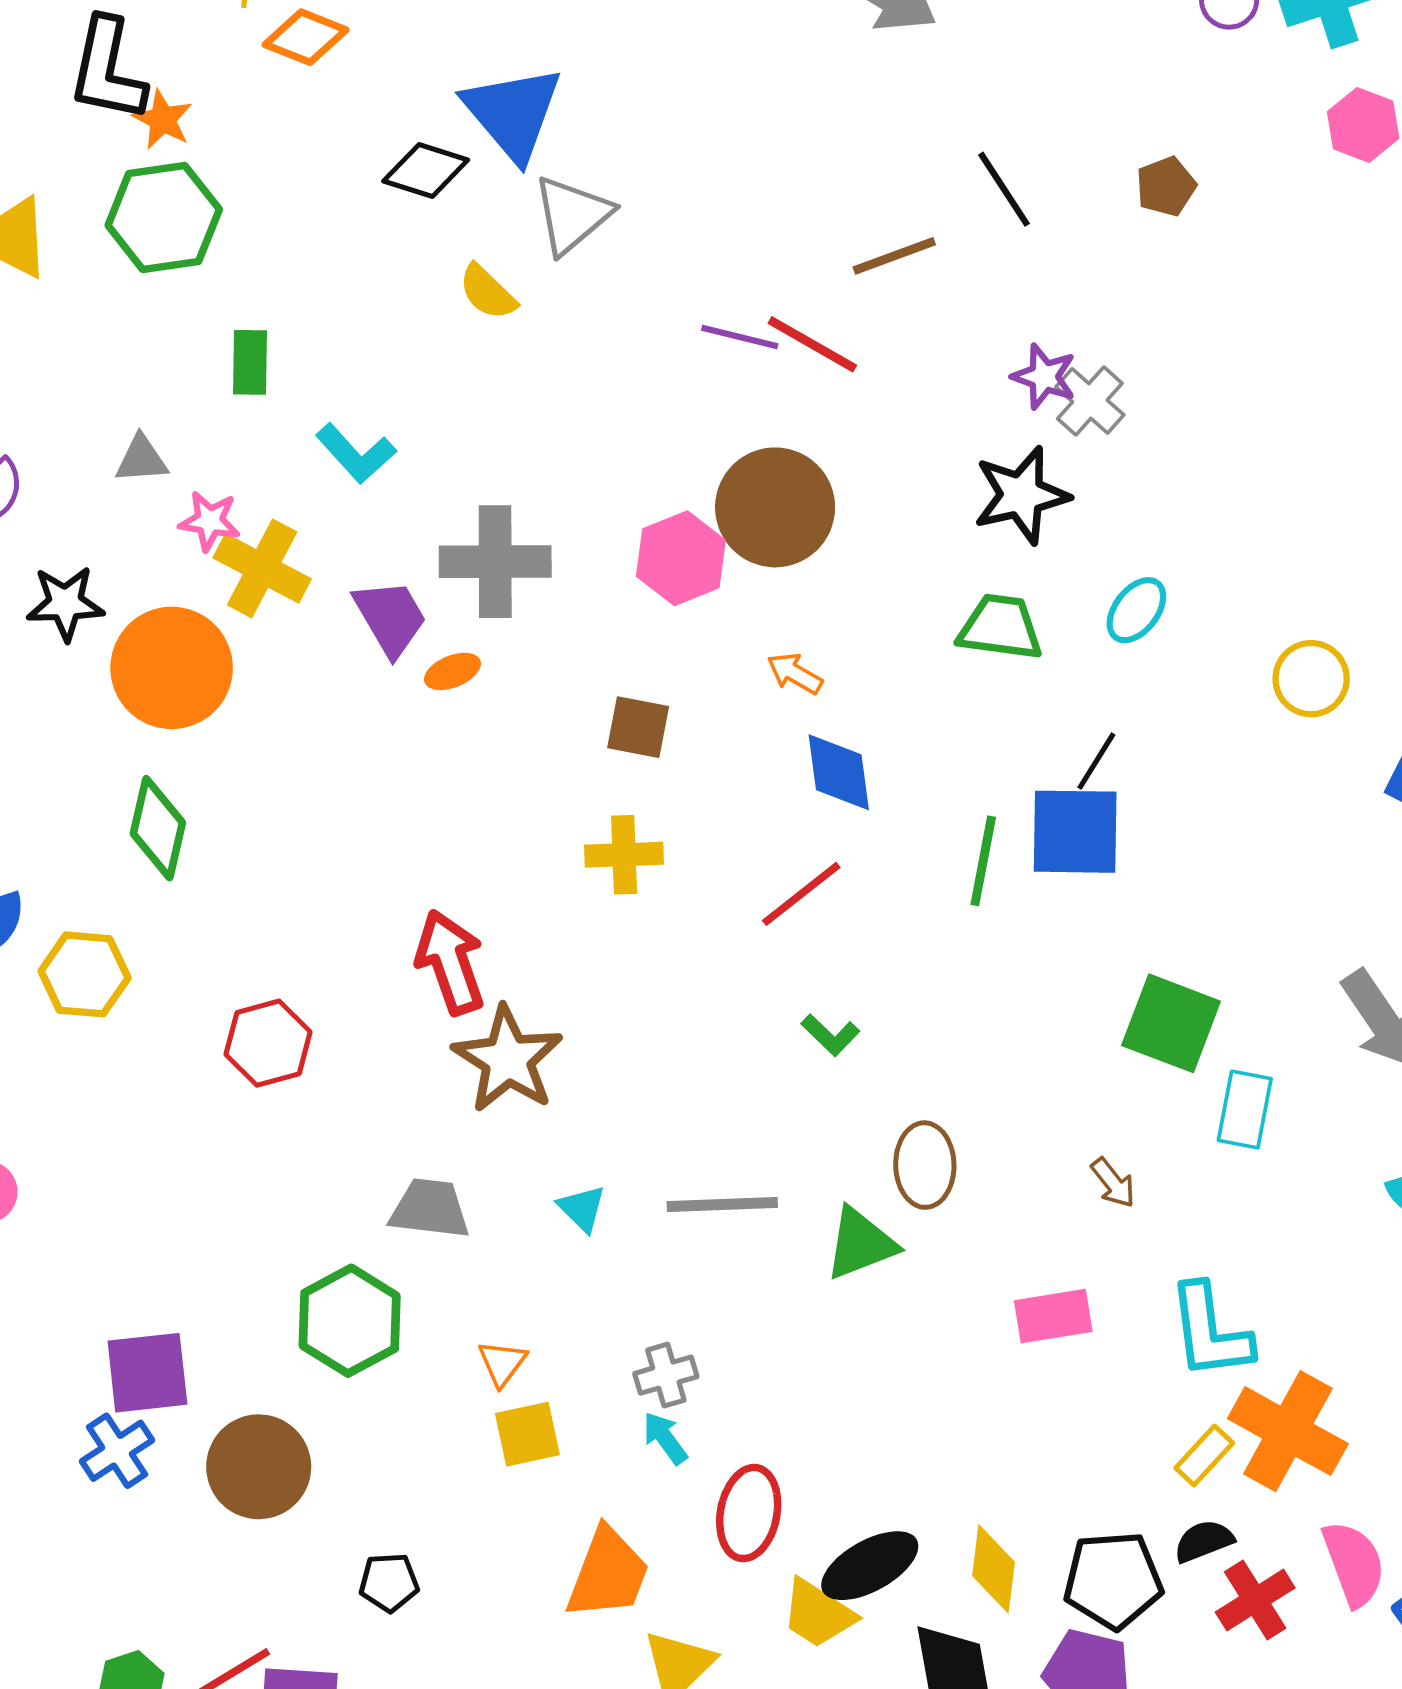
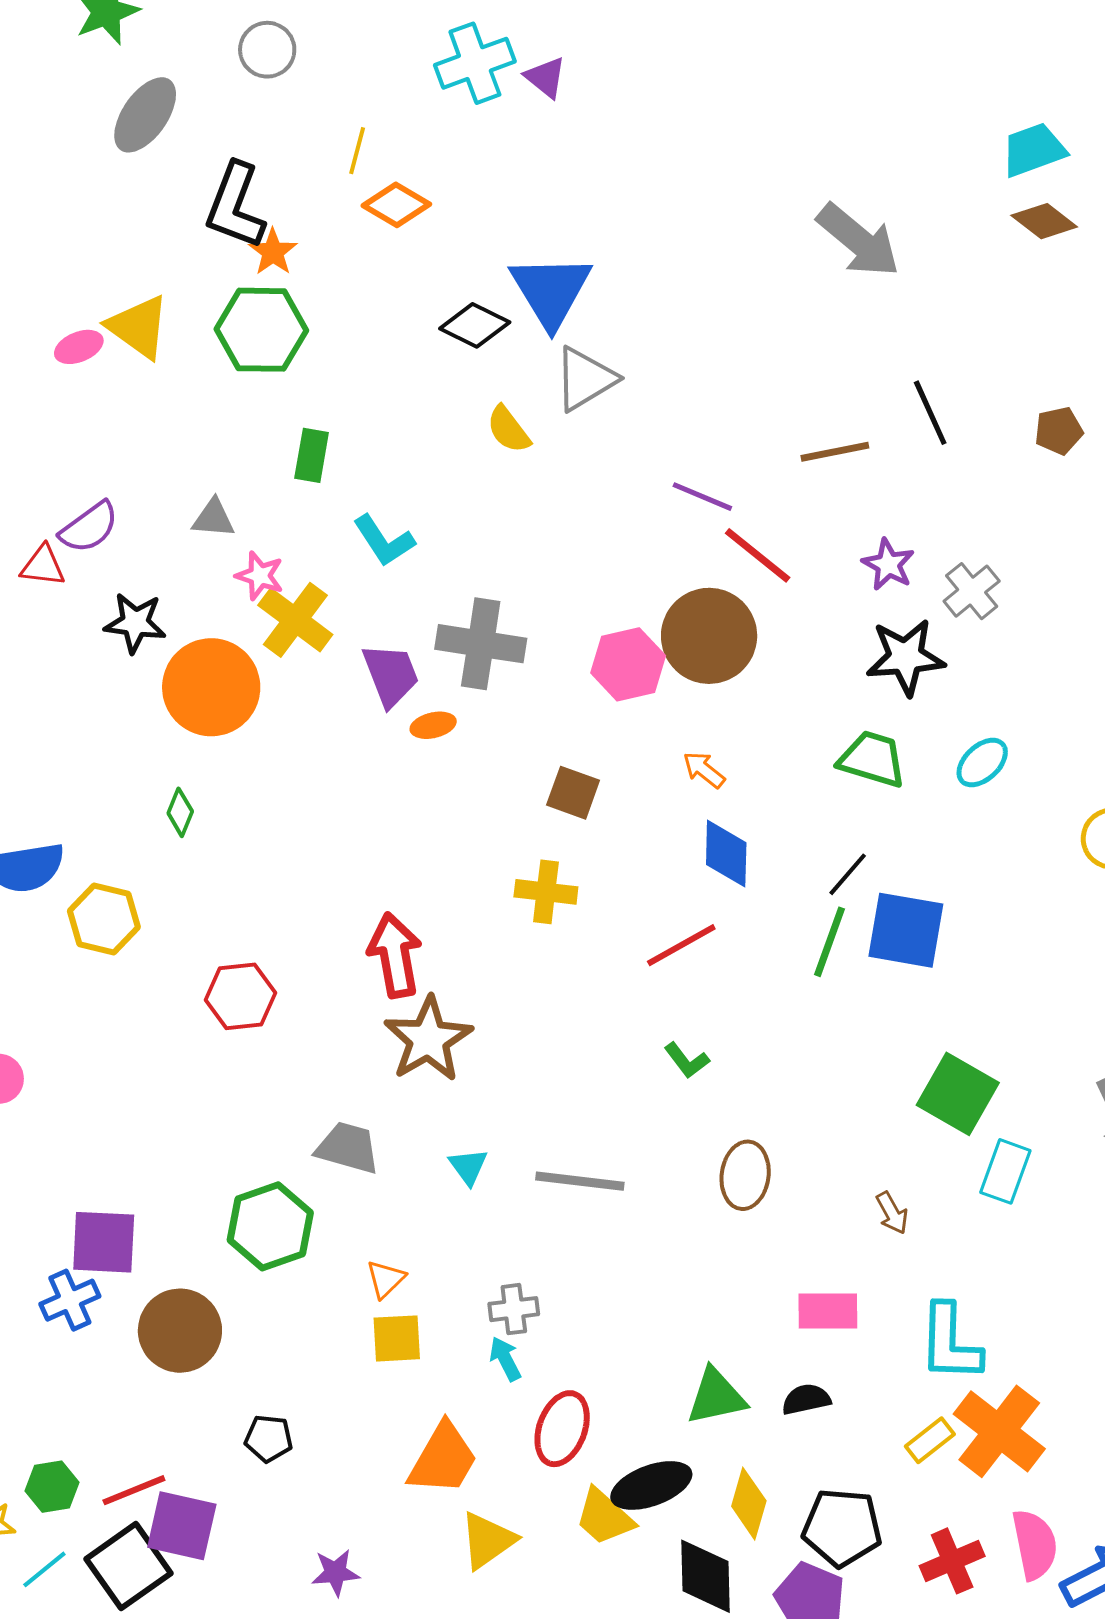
red line: (812, 344) -> (758, 555), moved
purple star: (1044, 377) -> (888, 564), moved
black line: (1096, 761) -> (848, 874), moved
green diamond: (158, 828) -> (180, 812), size x0.6
green triangle: (861, 1244) -> (716, 1396), moved
black semicircle: (1204, 1541) -> (806, 1399), moved

